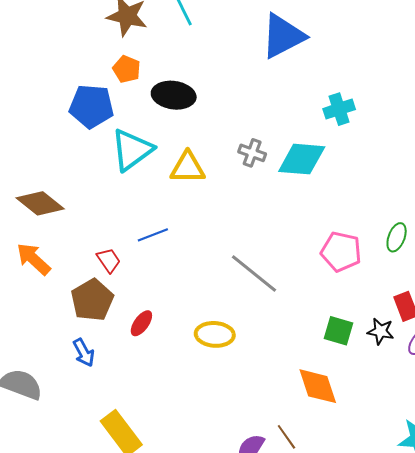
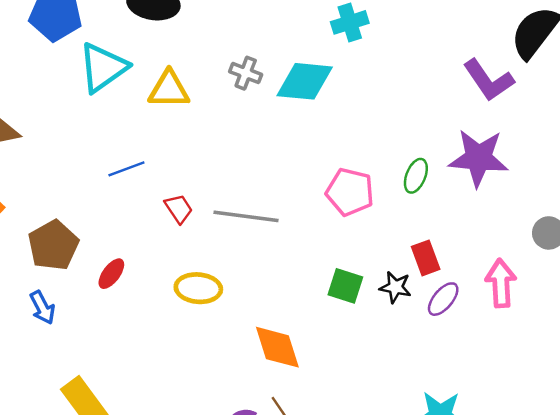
red trapezoid: (109, 260) -> (179, 209), moved
gray line: (254, 273) -> (246, 216), turned -32
orange diamond: (318, 386) -> (277, 347), moved

